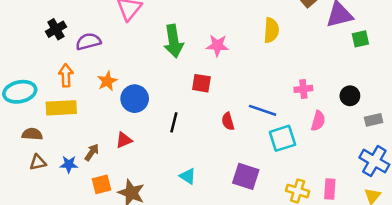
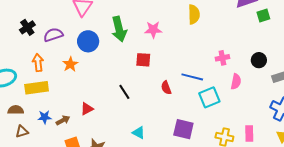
blue circle: (135, 99) -> (88, 41), moved
black line: (174, 122) -> (124, 92), turned -42
brown arrow: (92, 152) -> (63, 120), turned 32
blue star: (69, 164) -> (45, 117), moved

